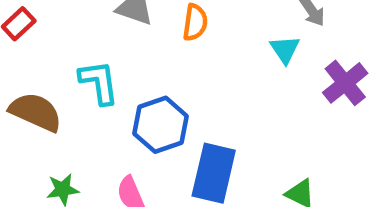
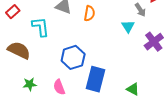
cyan L-shape: (99, 82) -> (41, 27), moved

